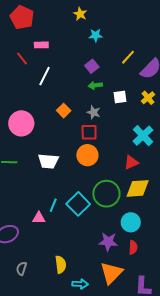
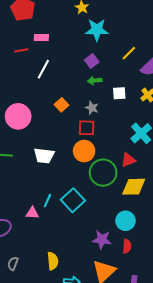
cyan star: (96, 35) -> (97, 30), size x1.6
red line: (22, 58) -> (21, 50), turned -64
green circle: (106, 194) -> (103, 173), moved

